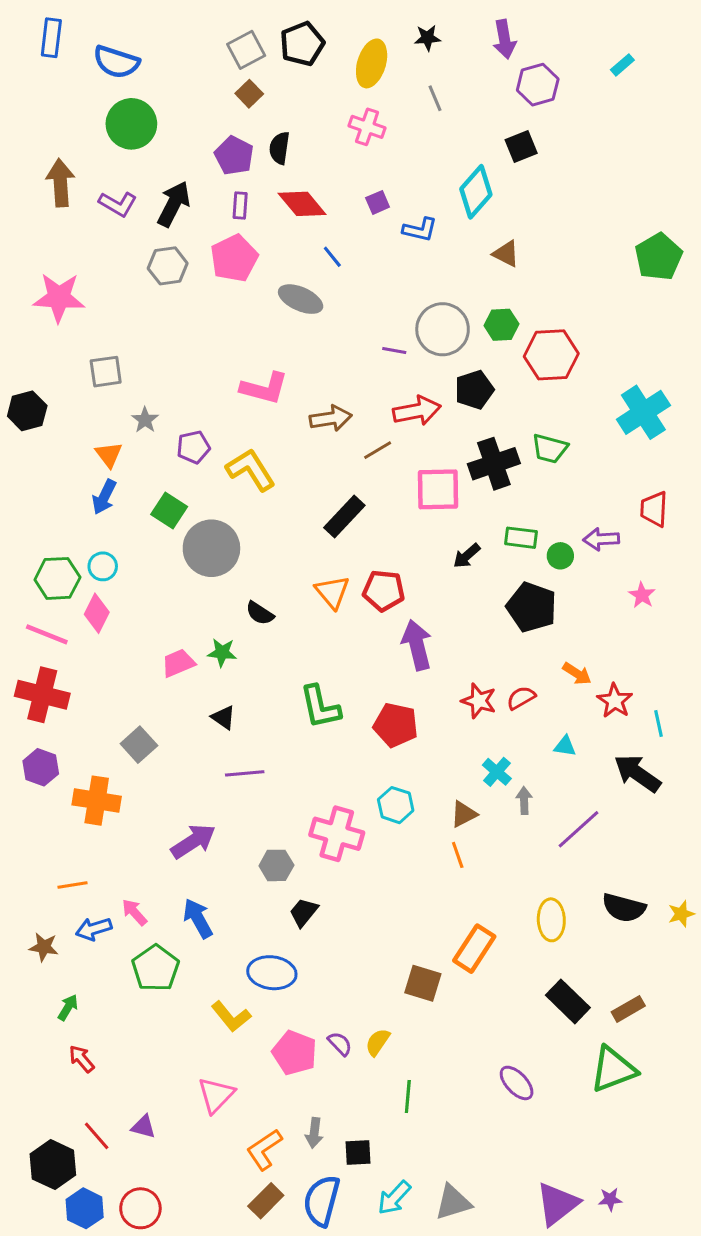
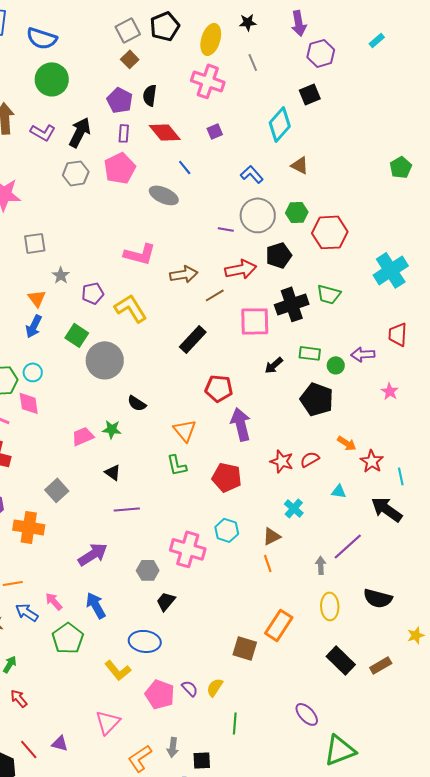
pink cross: (367, 127) -> (208, 81), size x1.4
blue L-shape: (420, 230) -> (252, 174), moved, turned -145
green pentagon: (659, 257) -> (401, 167), size x0.7
orange triangle: (332, 592) -> (185, 430), moved
pink diamond: (97, 613) -> (29, 403), turned -35
green L-shape: (320, 707) -> (177, 465), size x0.7
gray arrow: (524, 801) -> (321, 565), moved
yellow star: (681, 914) -> (416, 635), moved
blue arrow: (94, 929) -> (27, 612), turned 50
green triangle: (613, 1069) -> (340, 750), moved

